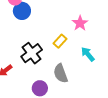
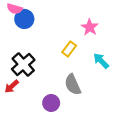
black cross: (32, 53) -> (23, 65), moved

